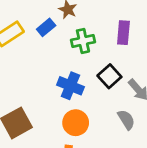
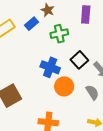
purple rectangle: (123, 33) -> (86, 14), moved
orange circle: (76, 123) -> (64, 86), moved

